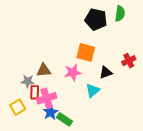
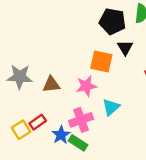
black triangle: (106, 73) -> (125, 48), moved, turned -40
gray star: (28, 81) -> (20, 77), moved, size x1.5
red rectangle: (35, 92) -> (38, 122), moved, turned 56
pink cross: (47, 98) -> (81, 120), moved

